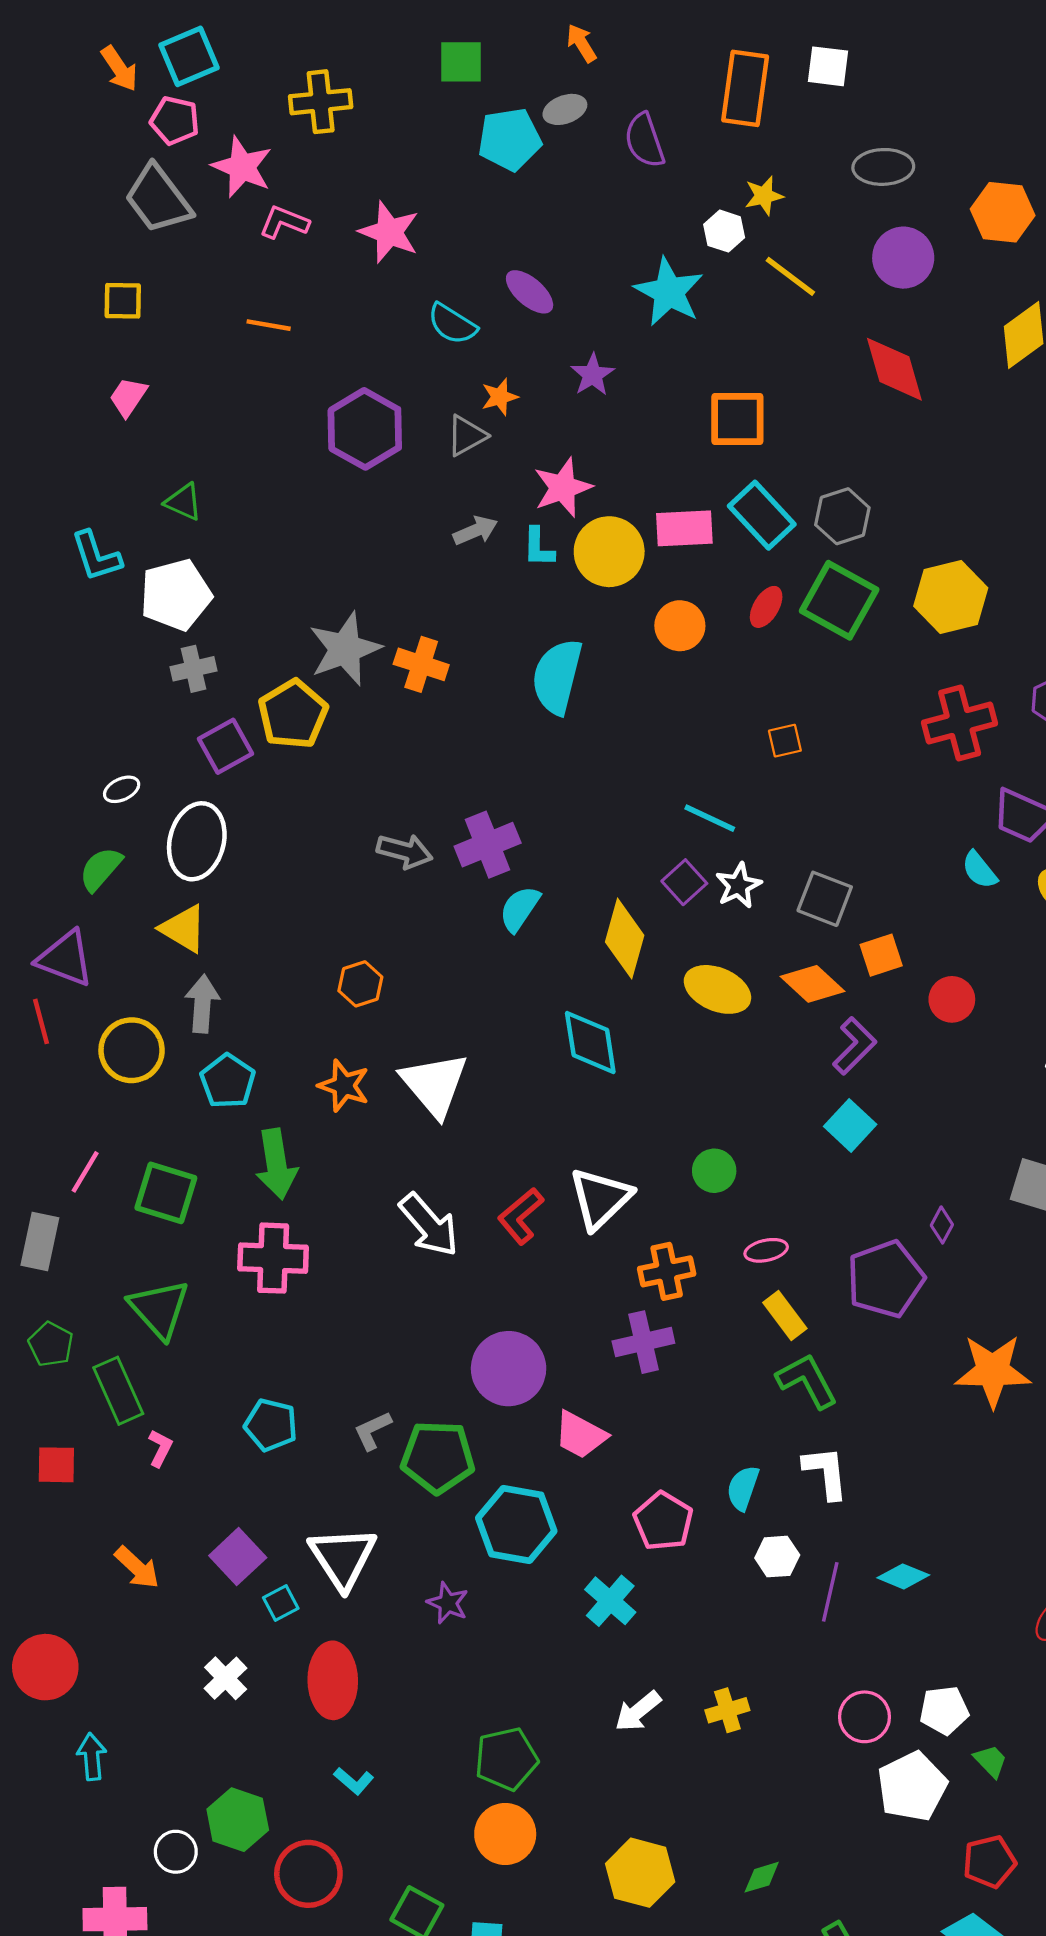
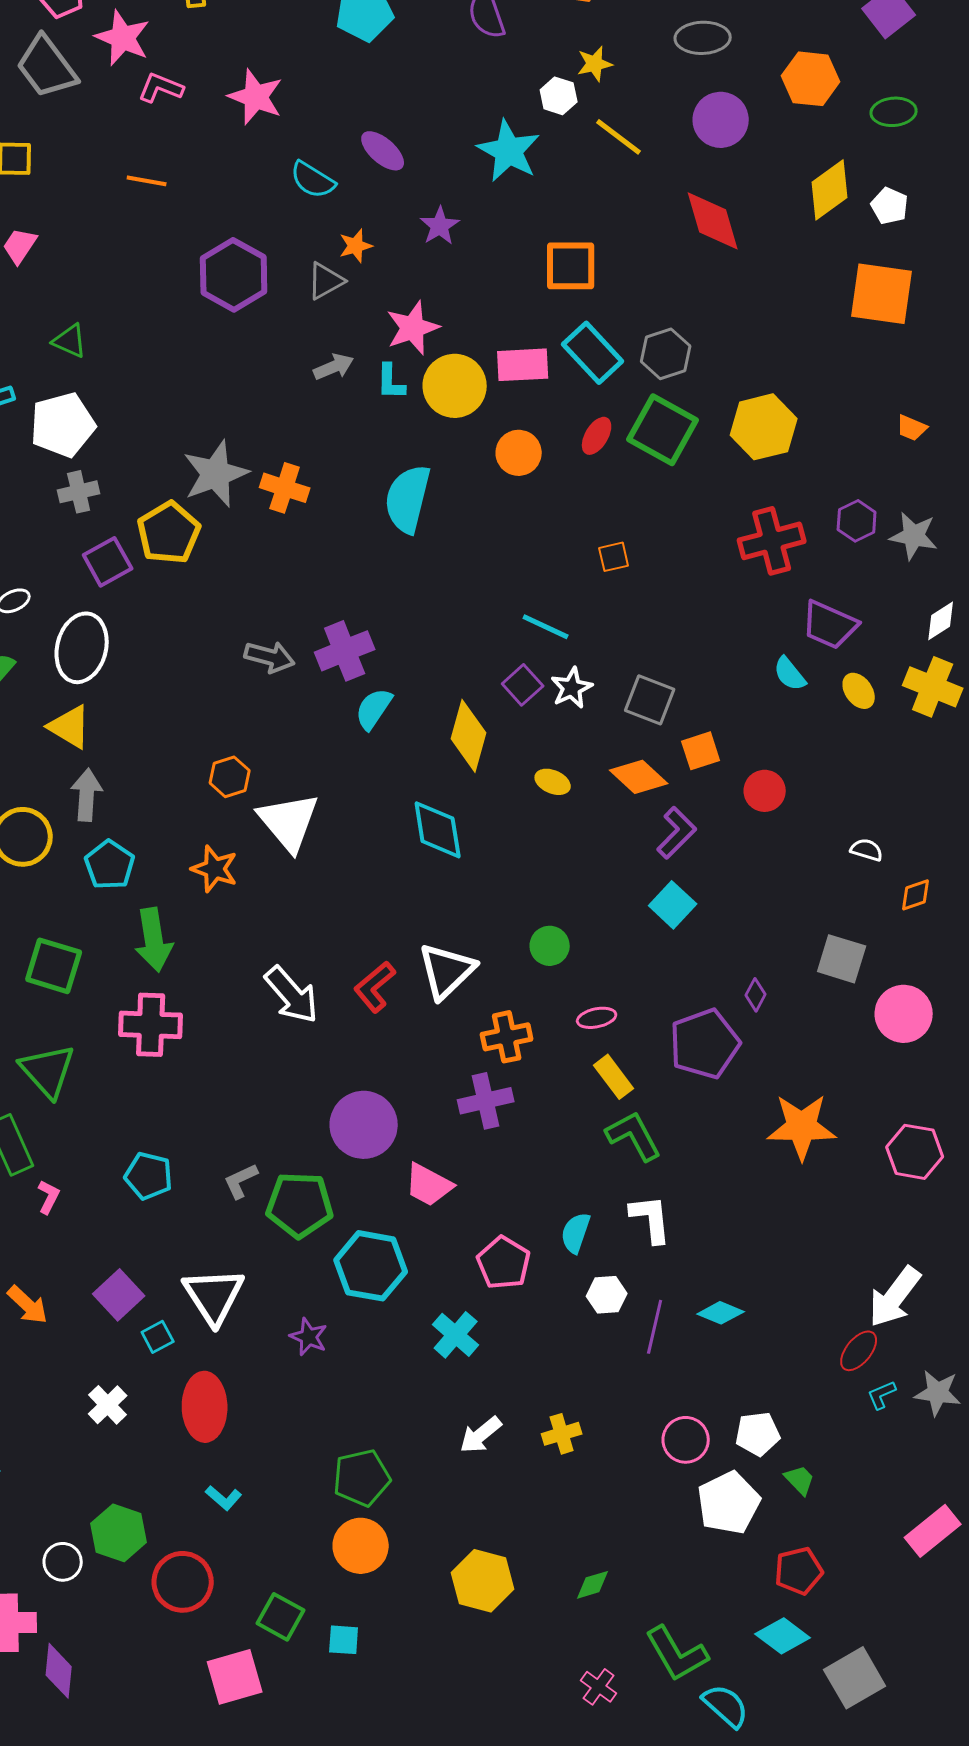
yellow ellipse: (717, 989) -> (553, 782), size x0.6
white triangle: (434, 1084) -> (289, 822), moved

